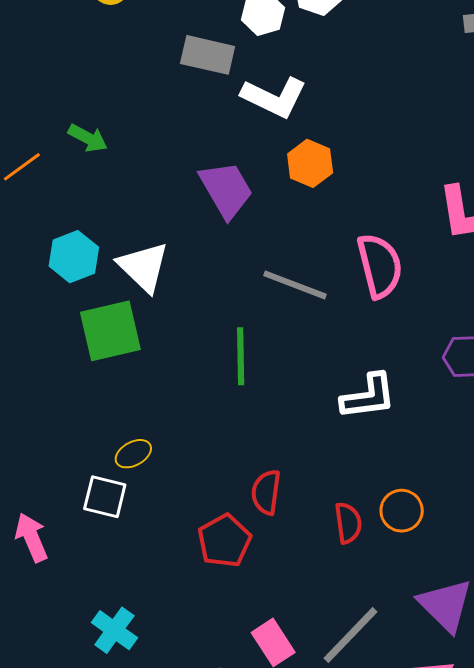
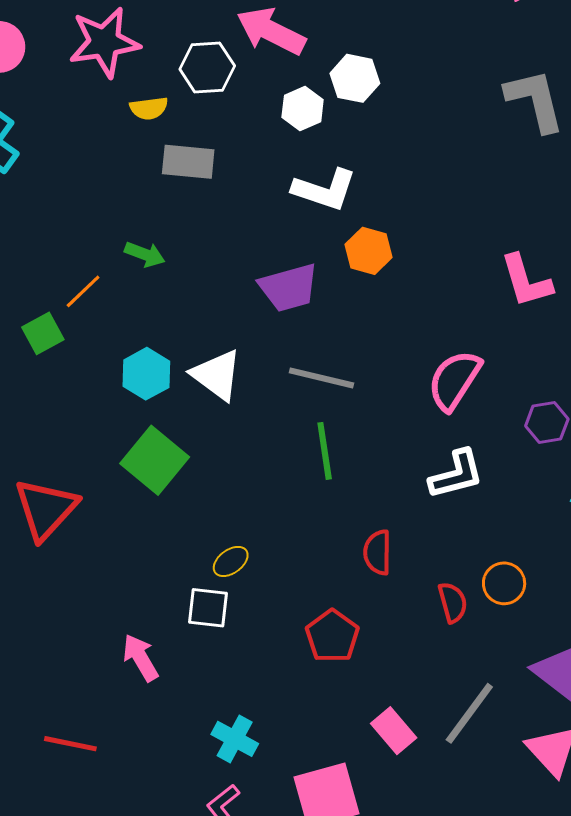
gray rectangle: (208, 55) -> (188, 162), moved
purple trapezoid: (226, 190) -> (289, 288), turned 112
pink semicircle: (380, 266) -> (454, 380), moved, turned -126
gray line: (295, 285) -> (321, 378), moved
green square: (110, 331) -> (155, 460), moved, turned -30
red semicircle: (266, 492) -> (377, 552), moved

